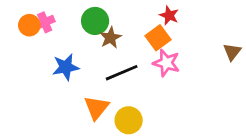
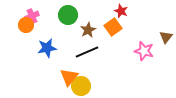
orange circle: (29, 25) -> (26, 25), moved
brown star: (110, 38) -> (88, 30), moved
pink star: (166, 63) -> (144, 51), moved
yellow circle: (129, 120) -> (81, 86), moved

